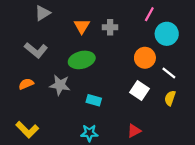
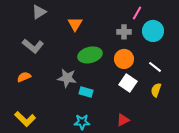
gray cross: (110, 27) -> (124, 32), moved
orange circle: (145, 58) -> (124, 59), moved
green ellipse: (82, 60) -> (90, 55), moved
gray star: (60, 85) -> (67, 78), moved

